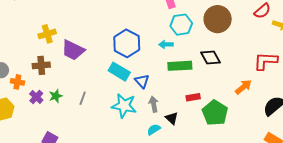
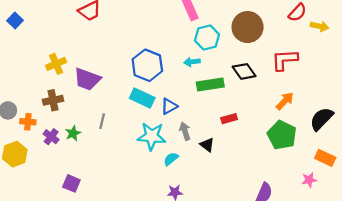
red L-shape: (266, 61) -> (285, 60), moved
blue triangle: (142, 81) -> (169, 106), turned 49
gray line: (83, 98) -> (102, 121), moved
green pentagon: (215, 113) -> (282, 135), moved
cyan semicircle: (154, 130) -> (171, 159), moved

